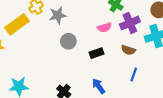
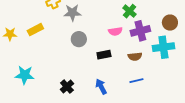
yellow rectangle: (17, 24) -> (35, 30), moved, size x0.7
brown semicircle: (128, 50) -> (135, 56), turned -32
blue line: (134, 74) -> (136, 81), turned 48

